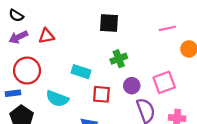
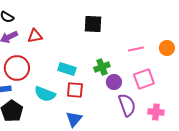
pink line: (167, 28) -> (136, 49), moved
green cross: (119, 59) -> (102, 67), moved
red square: (101, 94) -> (75, 90), moved

